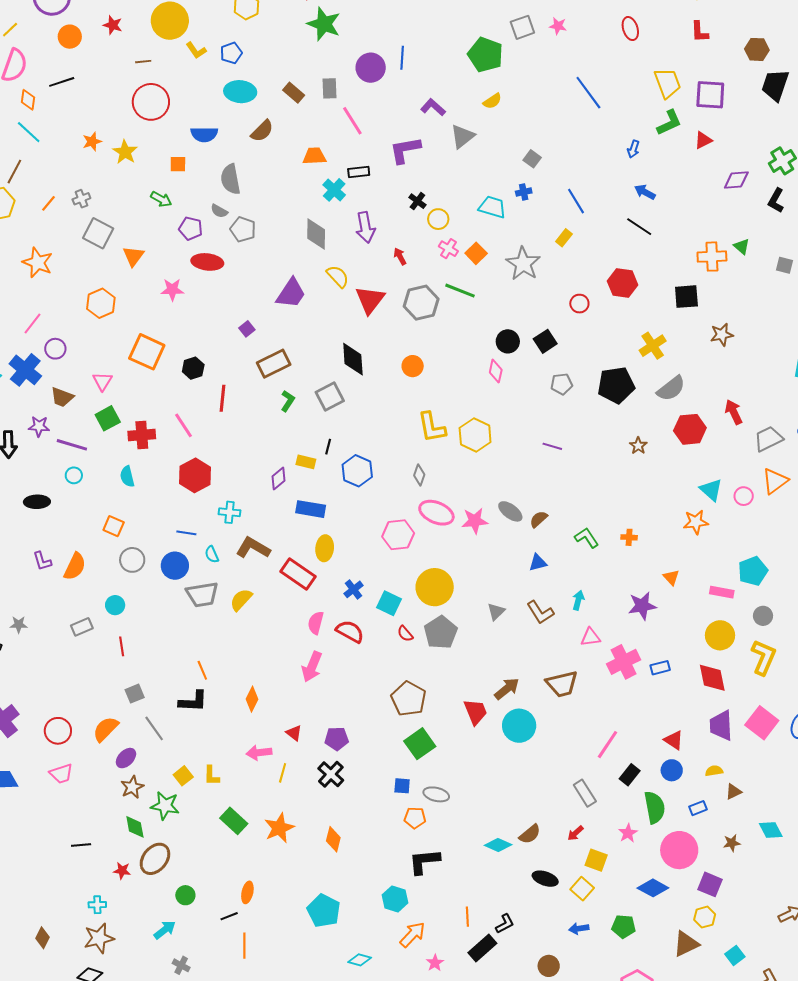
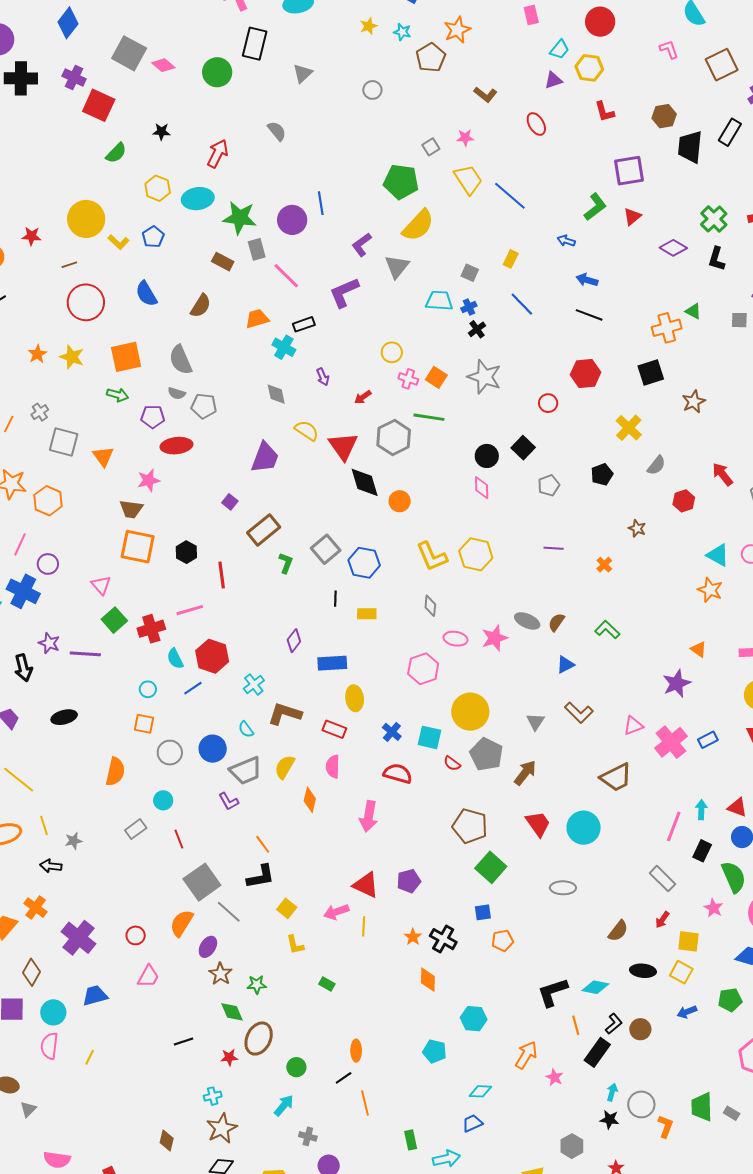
green star: (324, 24) -> (240, 218), moved
gray square: (522, 27) -> (431, 147), size x0.7
yellow trapezoid: (667, 83) -> (468, 180), moved
cyan ellipse: (240, 92) -> (198, 199), moved
yellow semicircle: (492, 101) -> (418, 225), size x1.8
purple L-shape: (433, 107) -> (362, 245), turned -65
blue semicircle: (204, 134) -> (146, 294), moved, turned 72
blue arrow: (633, 149) -> (566, 241), turned 102
orange square: (178, 164) -> (126, 357), size x1.8
purple diamond: (736, 180) -> (673, 248), turned 48
black cross: (417, 201) -> (477, 329), moved, turned 30
cyan trapezoid: (492, 207) -> (439, 301), moved
purple arrow: (365, 227) -> (323, 377), size x0.6
gray diamond: (316, 234) -> (276, 394), size x0.7
yellow rectangle: (564, 238) -> (511, 259), moved
red arrow: (400, 256) -> (363, 397), turned -84
orange hexagon: (101, 303) -> (48, 501), moved
black diamond: (353, 359) -> (365, 482), moved
black pentagon: (616, 385) -> (602, 474), size x0.6
gray semicircle: (671, 388) -> (656, 465), size x0.7
brown trapezoid: (62, 397) -> (131, 509), moved
pink line: (183, 425) -> (190, 610), turned -60
purple star: (39, 426) -> (49, 643), turned 30
red hexagon: (690, 429) -> (684, 501), size x0.7
yellow rectangle: (306, 462) -> (367, 614), moved
blue hexagon: (357, 471) -> (364, 563), moved
cyan circle: (74, 475) -> (148, 689), moved
cyan semicircle: (127, 476) -> (175, 659), moved
cyan cross: (229, 512) -> (254, 684), turned -30
pink ellipse: (436, 513) -> (455, 639), size x0.7
orange star: (696, 522) -> (710, 590), turned -30
blue line: (186, 533) -> (193, 688), moved, turned -30
orange cross: (629, 537) -> (604, 565), moved, turned -35
purple L-shape: (42, 561) -> (229, 801), moved
red rectangle: (298, 574) -> (334, 729), size x0.7
cyan arrow: (578, 600) -> (701, 810), moved
pink semicircle: (316, 623) -> (333, 767), moved
brown arrow: (507, 689) -> (525, 773), moved
gray square: (135, 694) -> (202, 882), size x1.8
orange diamond: (252, 699) -> (310, 800), moved
red circle: (58, 731) -> (136, 935), size x0.7
red triangle: (294, 733) -> (366, 885), size x1.6
pink trapezoid: (61, 774) -> (148, 976), turned -30
black cross: (331, 774) -> (443, 939), moved
yellow square: (183, 776) -> (287, 908), moved
gray ellipse: (436, 794) -> (563, 888), moved
green star: (165, 806) -> (257, 985), size x0.7
green rectangle: (234, 821) -> (327, 984), size x0.6
orange star: (279, 828) -> (413, 937), moved, size x0.6
cyan diamond: (498, 845) -> (595, 987), moved
black L-shape: (424, 861) -> (553, 992), moved
cyan hexagon: (395, 899) -> (474, 1019), moved
cyan pentagon: (324, 911) -> (435, 1051), size x0.7
brown circle: (549, 966) -> (640, 1029), moved

